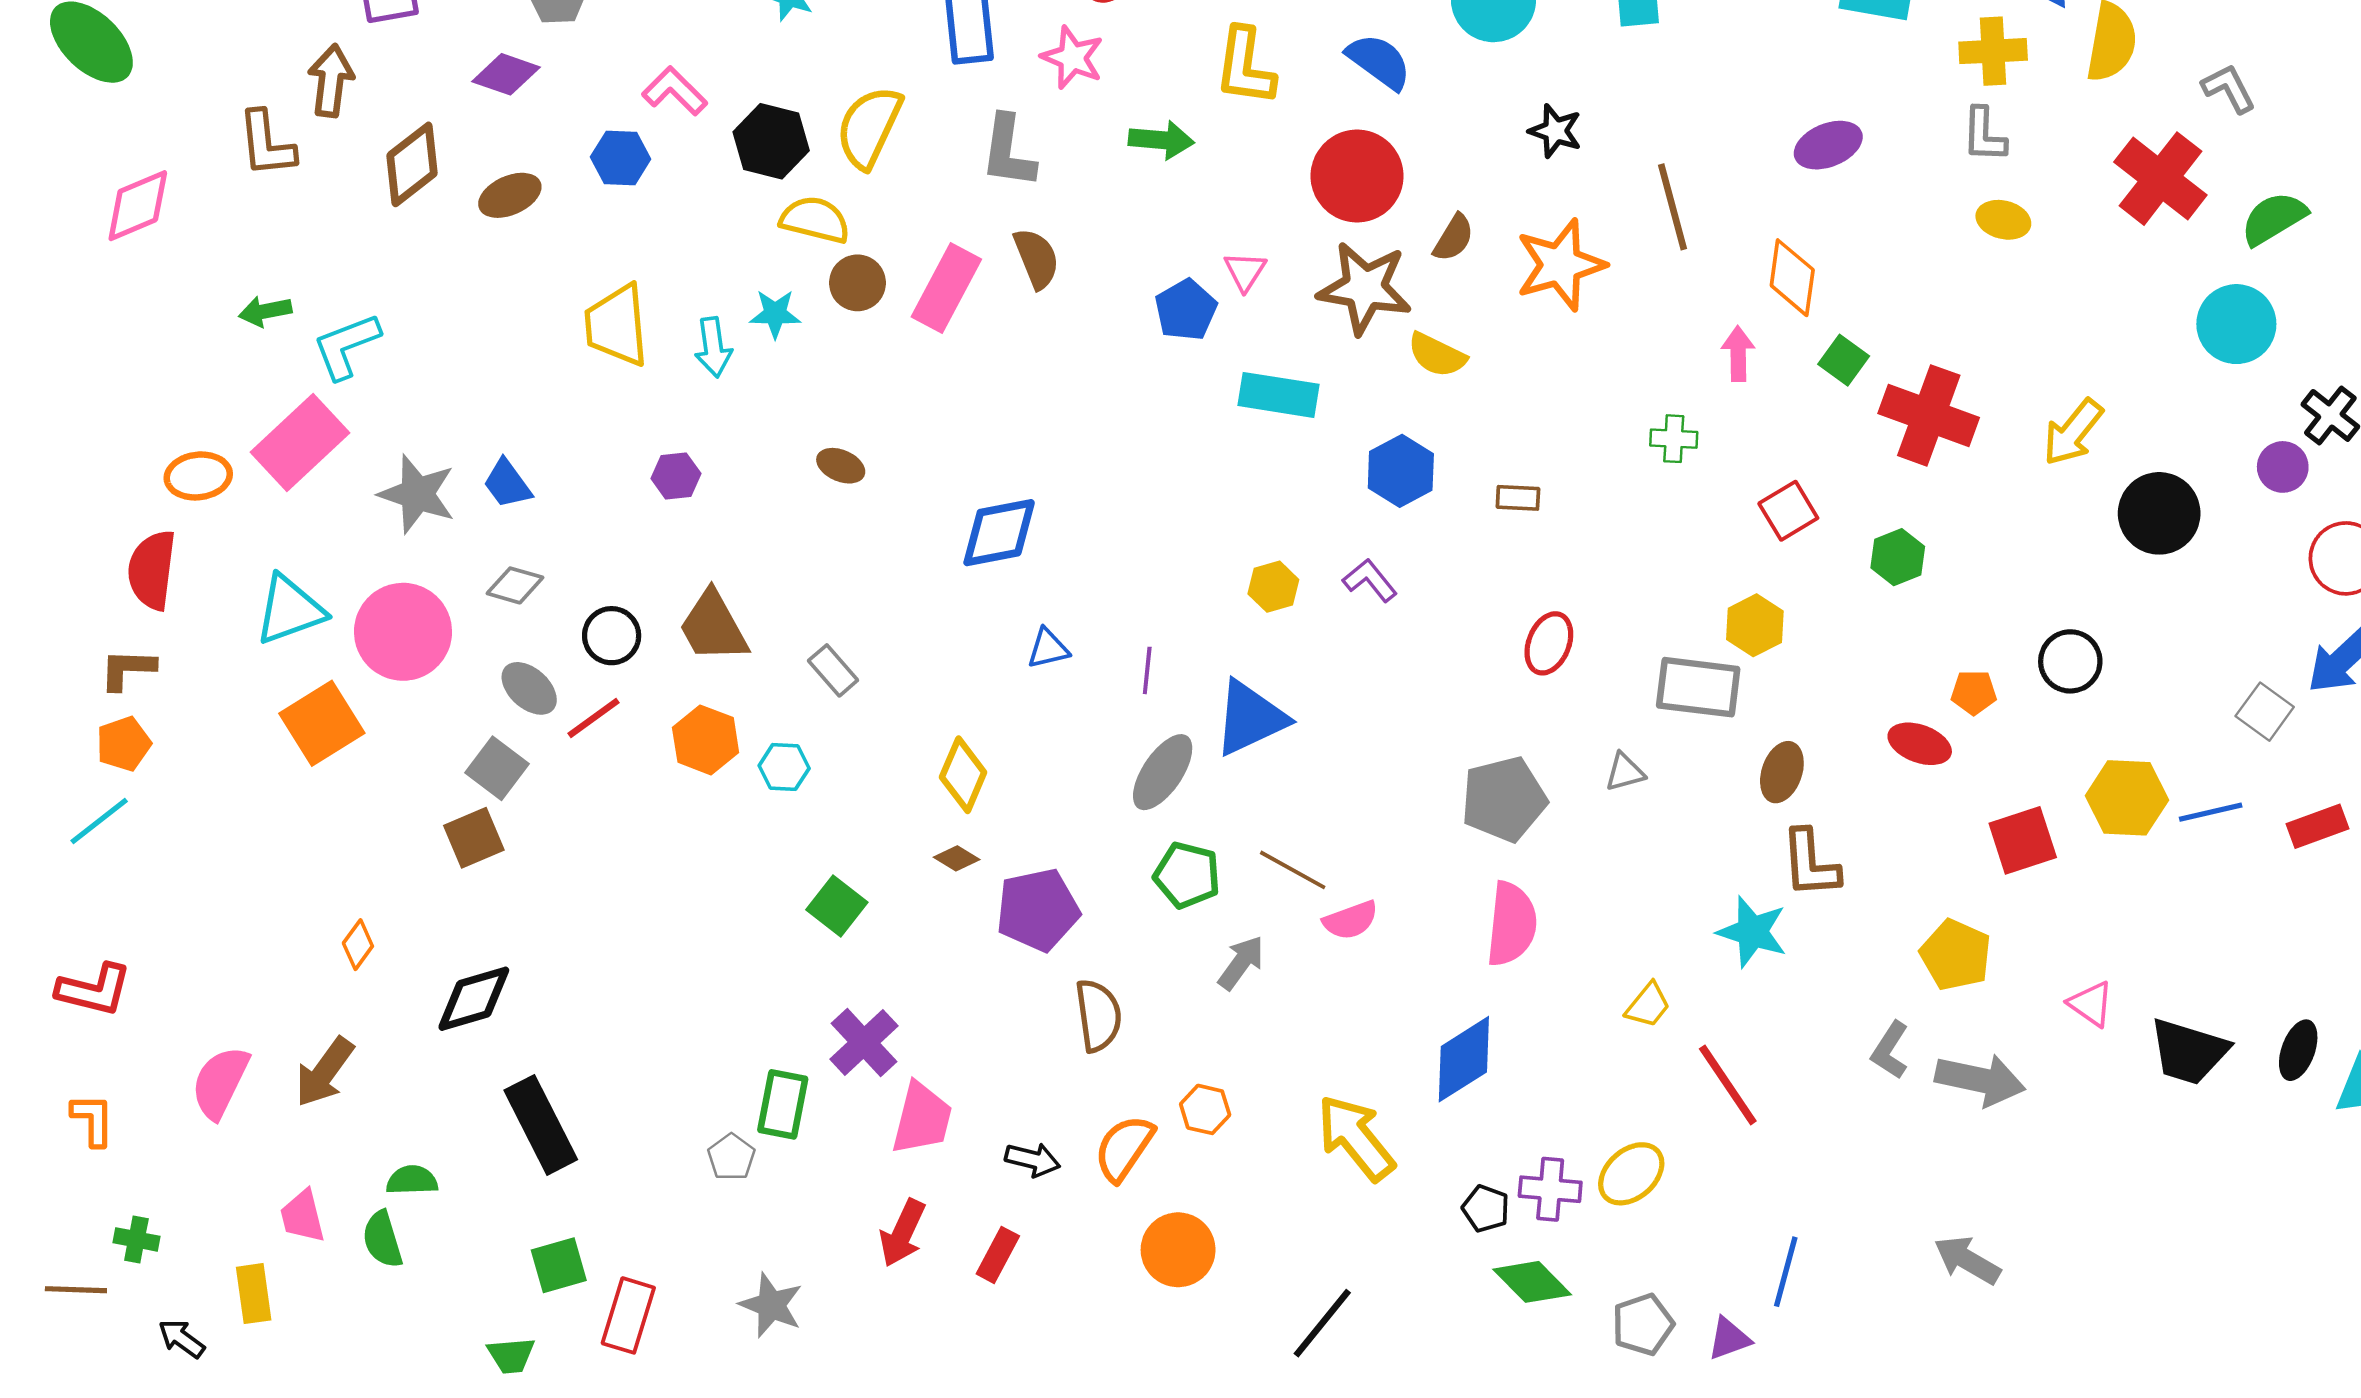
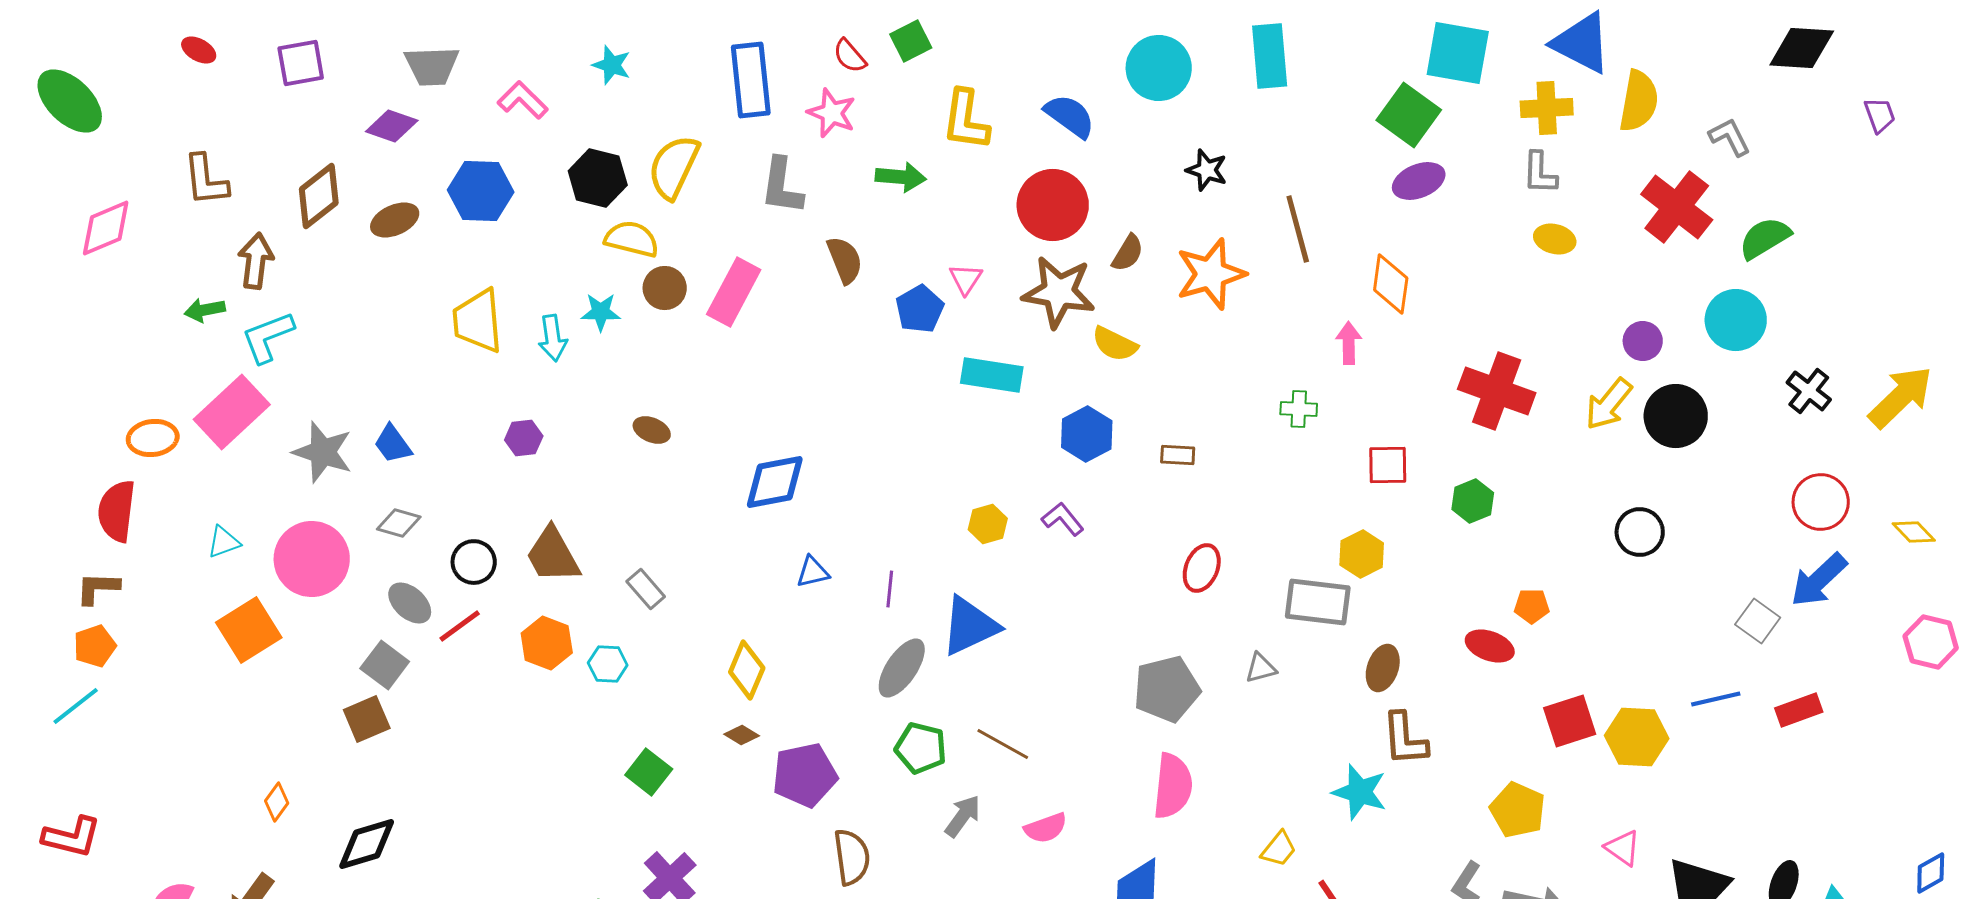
brown arrow: (331, 81) -> (256, 261), moved
pink L-shape: (675, 91) -> (523, 100), moved
blue hexagon: (621, 158) -> (481, 191), size x1.4
brown semicircle: (1036, 258) -> (845, 260), moved
green square: (1844, 360) -> (1409, 115), moved, size x1.6
purple circle: (2283, 467) -> (1643, 341), moved
red square: (1788, 511) -> (1388, 465), turned 30
black circle: (2159, 513) -> (1676, 416), moved
cyan triangle: (290, 610) -> (224, 542), size x0.6
black circle: (2070, 661) -> (1640, 532), moved
yellow hexagon: (2127, 798) -> (1637, 737), moved
pink semicircle: (1351, 920) -> (1046, 828), moved

